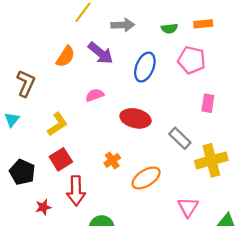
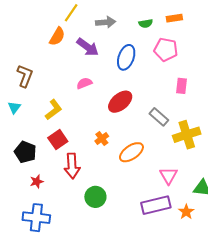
orange semicircle: (66, 57) -> (57, 36), moved
red ellipse: (136, 118) -> (120, 102), turned -50
red star: (43, 207) -> (37, 182), moved

